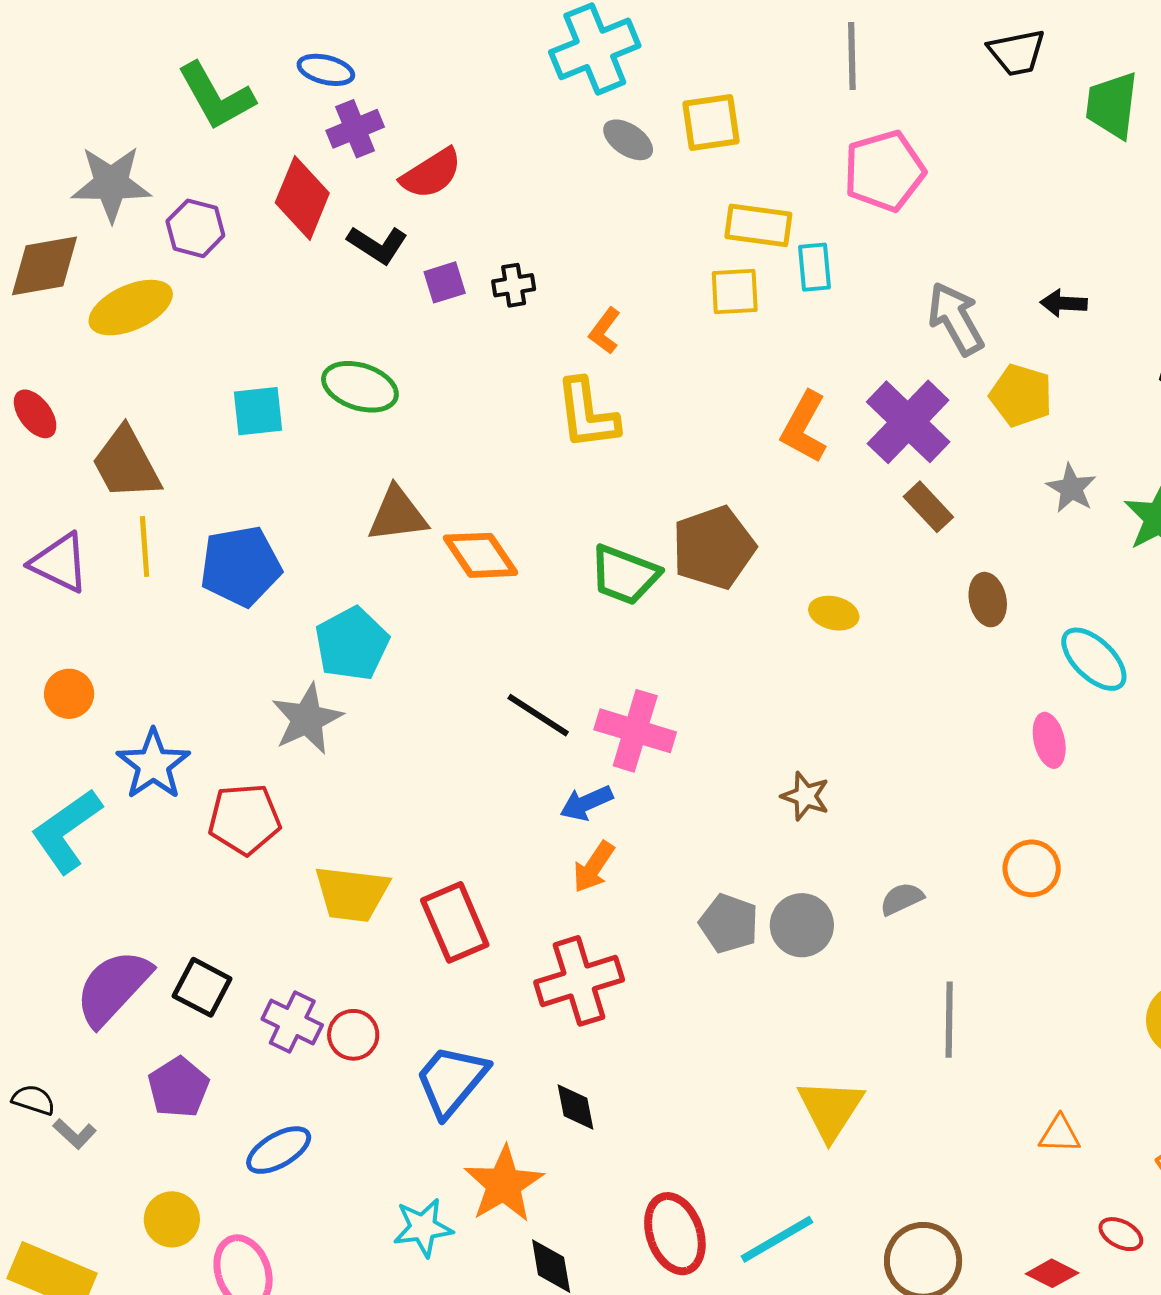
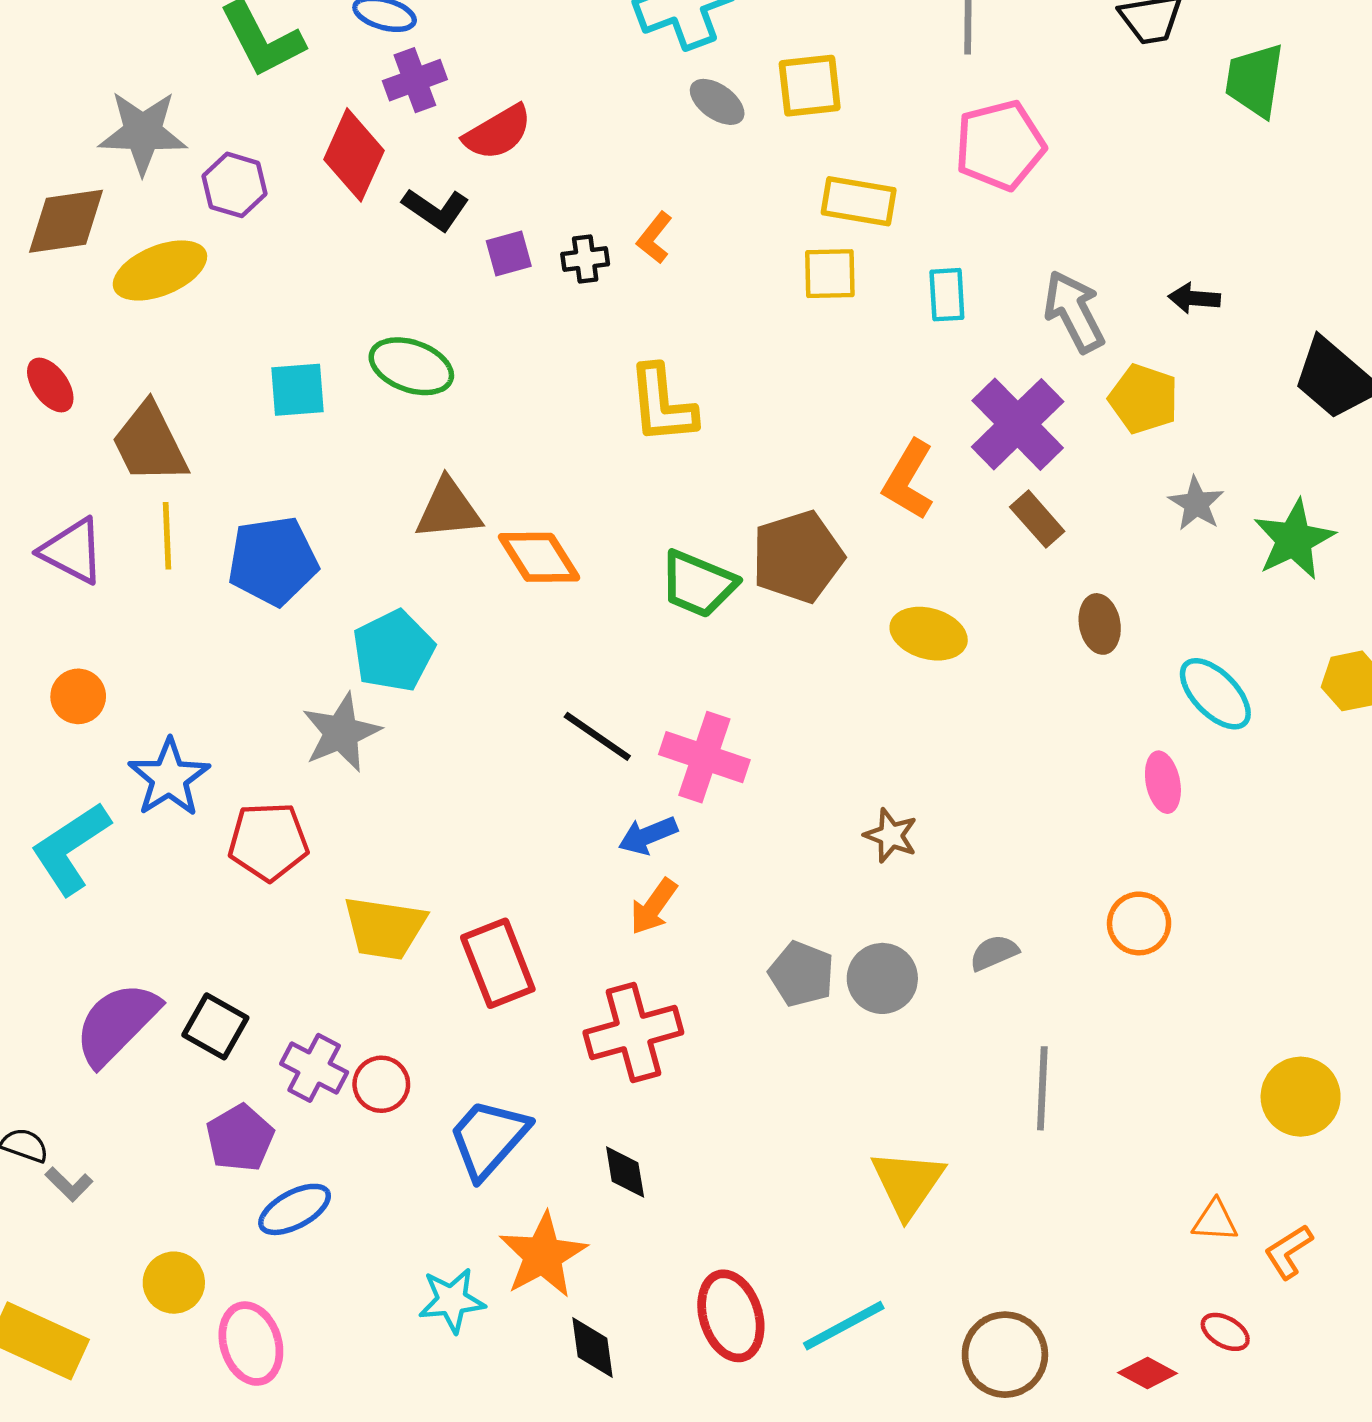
cyan rectangle: (815, 267) -> (947, 295), moved
orange L-shape: (605, 331) -> (655, 238), moved
orange L-shape: (804, 427) -> (908, 480), moved
yellow ellipse: (834, 613) -> (929, 634), size x1.4
purple pentagon: (178, 1087) -> (240, 1138), moved
orange triangle: (1060, 1134) -> (1215, 1221), moved

